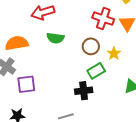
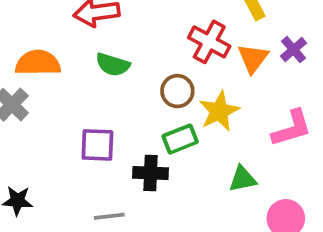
yellow star: (114, 53) -> (219, 111), size x1.5
purple square: (26, 84) -> (97, 145), moved

